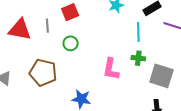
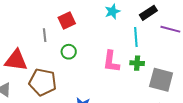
red triangle: (20, 30) -> (16, 60), moved
pink L-shape: (111, 69) -> (111, 61), moved

